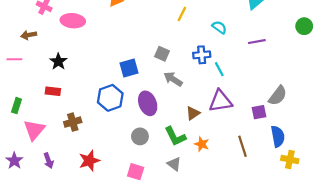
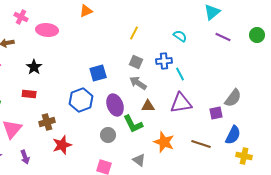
yellow line: (182, 14) -> (134, 33), moved
purple line: (257, 42) -> (223, 37), moved, turned 35
gray square: (162, 54) -> (136, 62), moved
brown triangle: (193, 113) -> (148, 106), moved, turned 32
green L-shape: (175, 136) -> (133, 124), moved
blue semicircle: (278, 136) -> (233, 135), turned 36
orange star: (202, 144) -> (164, 142), size x1.5
brown line: (242, 146) -> (201, 144), turned -54
red star: (89, 161) -> (62, 145), moved

